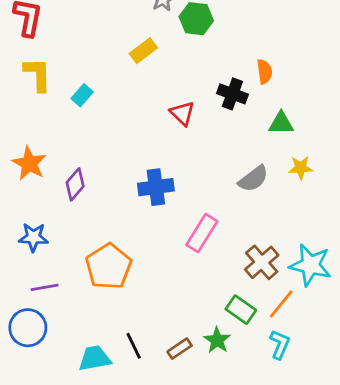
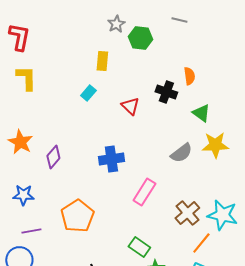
yellow rectangle: (143, 51) -> (102, 61), turned -48
cyan rectangle: (82, 95) -> (88, 93), moved
green triangle: (281, 123) -> (201, 113), turned 36
yellow star: (301, 168) -> (215, 145), size x1.5
green rectangle: (241, 310) -> (139, 247), moved

